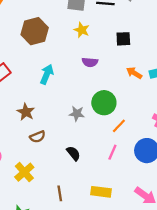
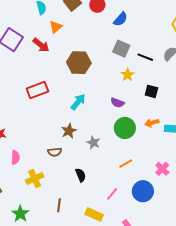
yellow star: (82, 30) -> (128, 75), moved
orange arrow: (134, 73) -> (152, 123), turned -64
green circle: (104, 103) -> (125, 128), moved
brown star: (26, 112) -> (69, 131), moved
pink line: (112, 152) -> (112, 194), moved

